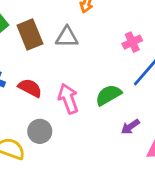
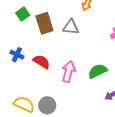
pink arrow: (68, 99) -> (69, 72), turned 30
gray circle: (40, 131) -> (47, 105), moved

